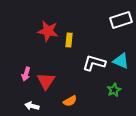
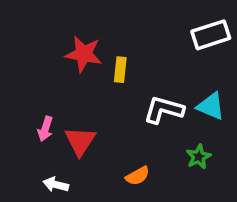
orange semicircle: (70, 101) -> (138, 176), moved

